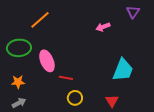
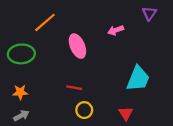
pink ellipse: (47, 61) -> (77, 46), moved

